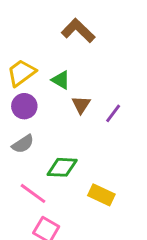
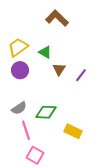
gray semicircle: (23, 144) -> (19, 108), moved
pink line: (33, 193) -> (26, 130), turned 36

